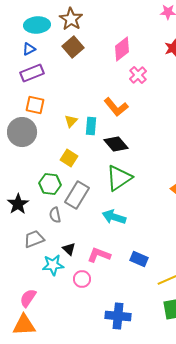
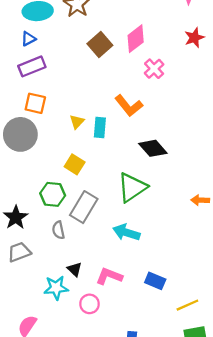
brown square: (73, 47) -> (100, 45), moved
black diamond: (116, 144) -> (153, 148), moved
gray trapezoid: (34, 239) -> (19, 252), moved

